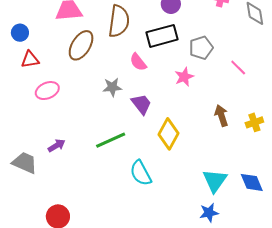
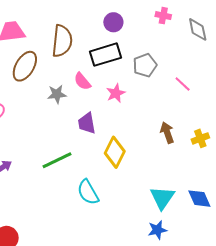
pink star: (184, 77) -> (116, 93), moved
gray star: (112, 87) -> (57, 94), moved
purple trapezoid: (141, 104) -> (87, 123), turned -150

